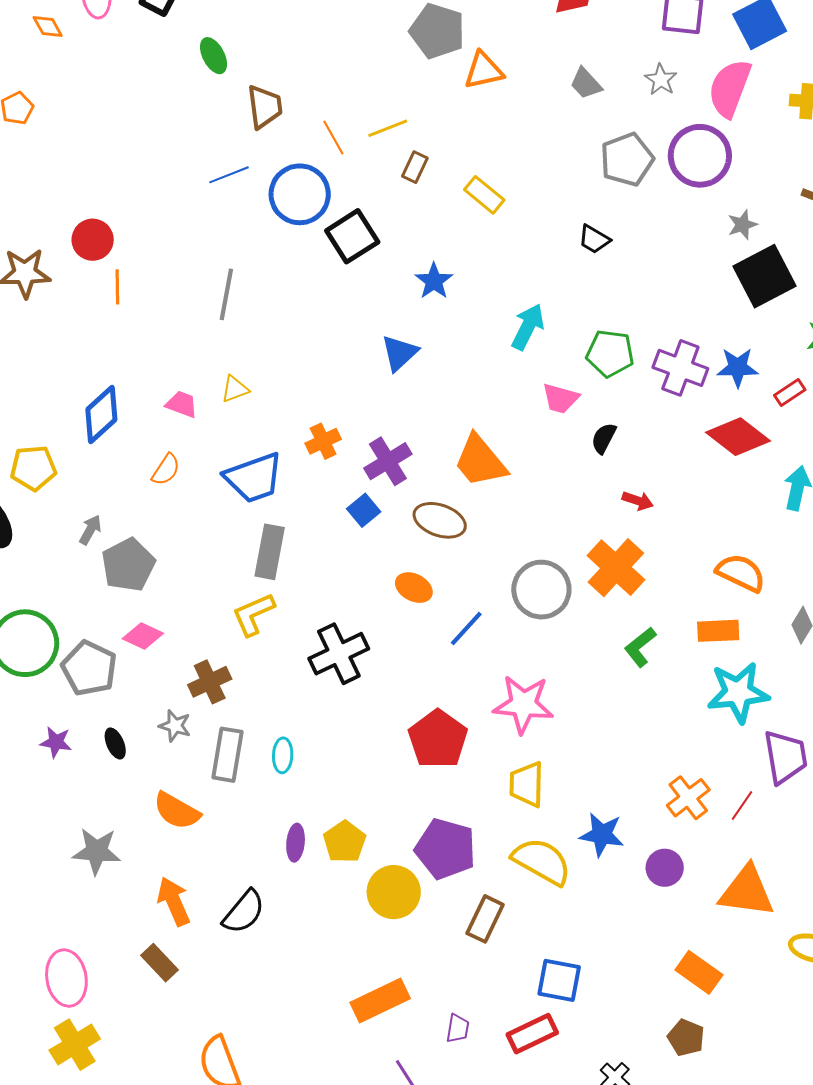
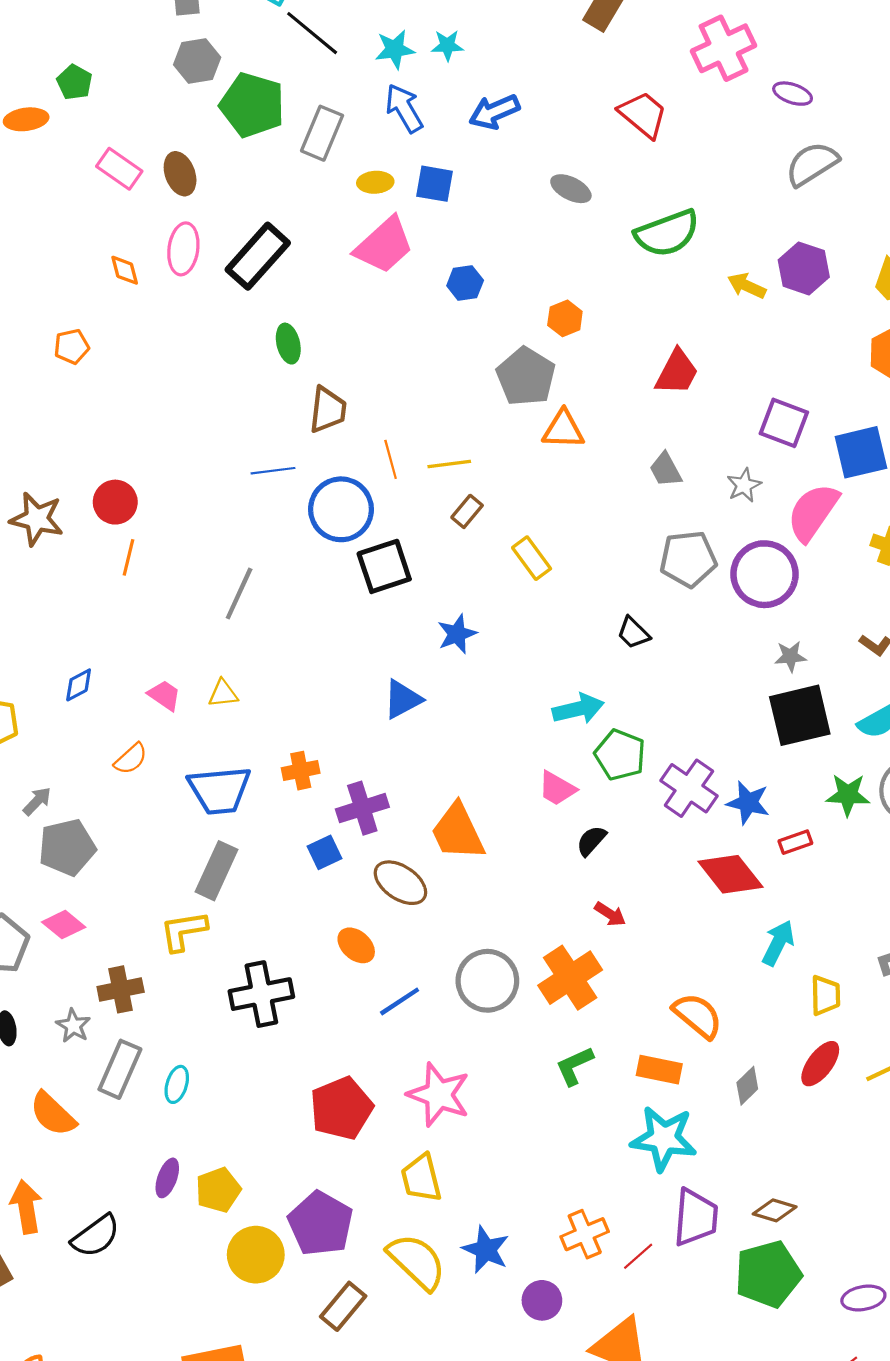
cyan arrow: (528, 327) -> (578, 709), moved, turned 36
blue diamond: (101, 415) -> (79, 685), size x0.6
yellow trapezoid: (527, 784) -> (421, 1178), turned -30

